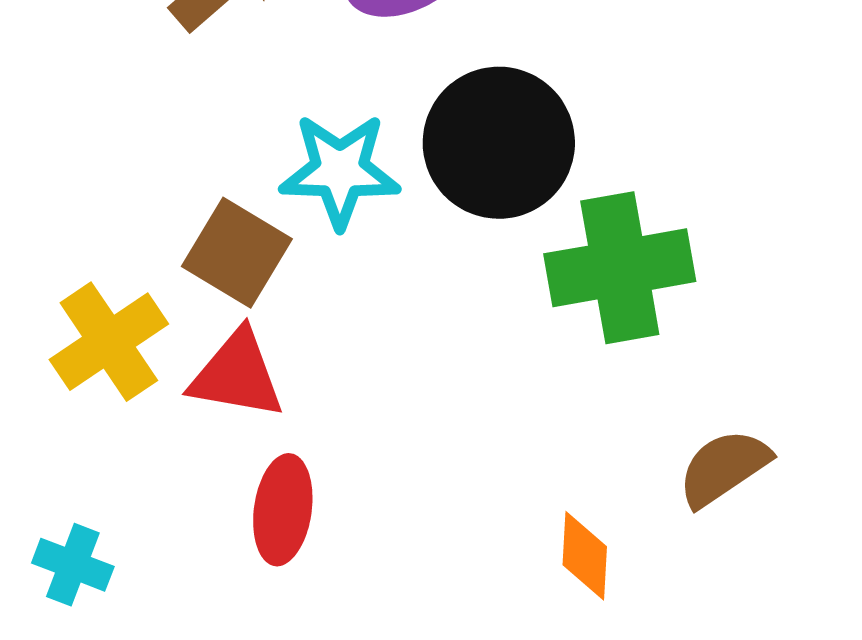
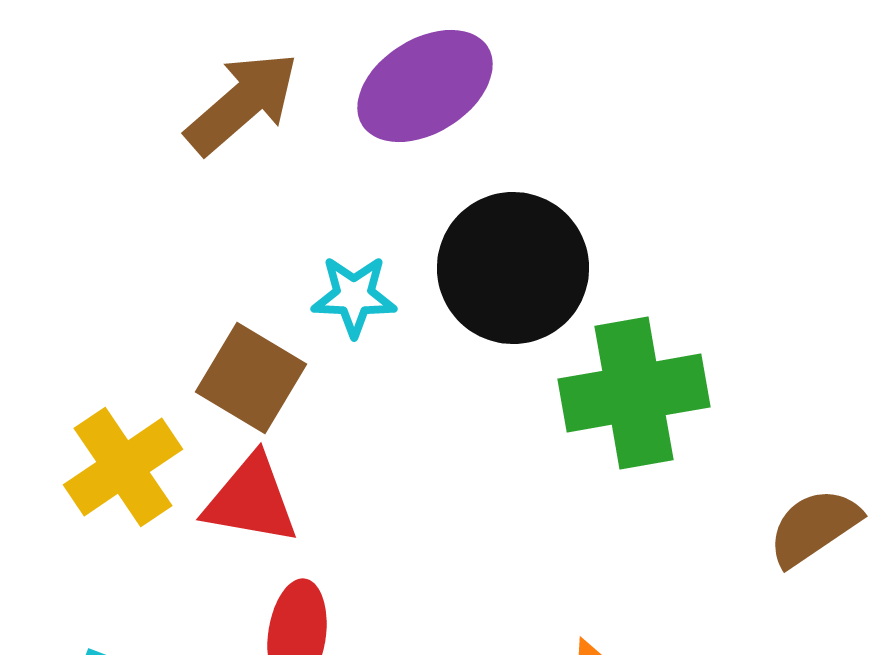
cyan star: (340, 171) -> (354, 296), size x0.7
brown semicircle: (724, 468) -> (814, 527), moved

